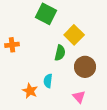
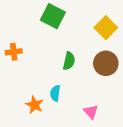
yellow square: (74, 35) -> (106, 28), moved
brown circle: (85, 67) -> (106, 63), moved

